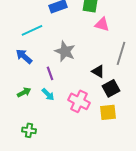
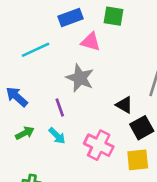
pink triangle: (102, 24) -> (91, 42), moved
blue arrow: (24, 56) -> (17, 97), moved

